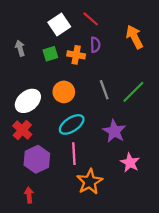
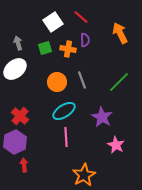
gray line: (104, 90) -> (82, 80), moved
white ellipse: (28, 101) -> (15, 69), moved
purple hexagon: (37, 159) -> (15, 142), moved
orange star: (90, 182) -> (84, 175), moved
red arrow: (29, 195) -> (24, 165), moved

